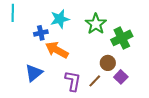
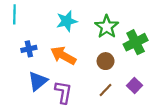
blue cross: (41, 33) -> (29, 49), moved
brown circle: (108, 63) -> (106, 61), moved
purple L-shape: (73, 81) -> (63, 92), moved

